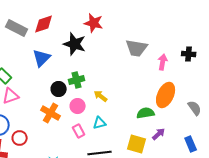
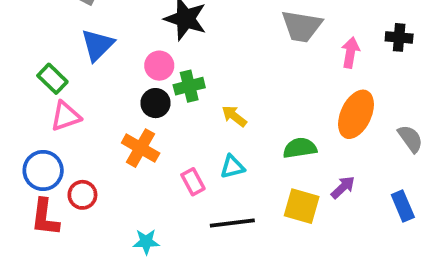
blue triangle: (42, 58) -> (97, 45), moved
pink circle: (78, 106) -> (159, 66), moved
green semicircle: (146, 113) -> (300, 148), moved

